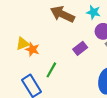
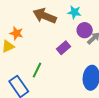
orange star: (32, 49) -> (16, 33), moved

